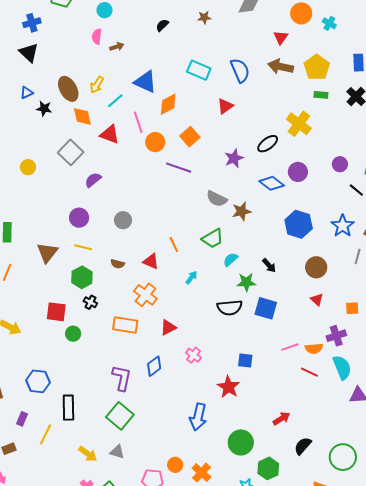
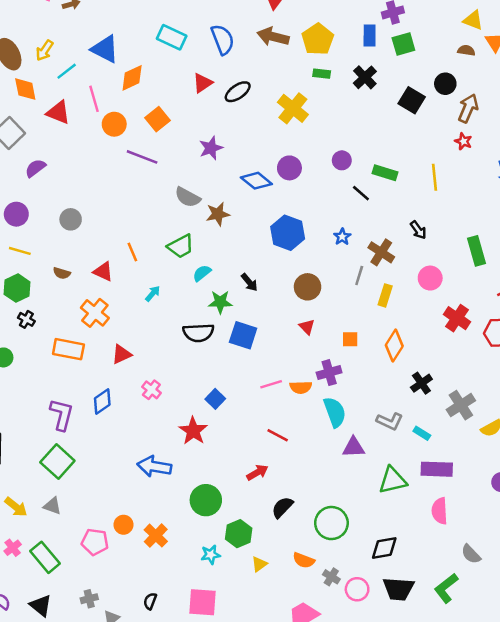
black ellipse: (268, 144) -> (238, 92), moved
blue star: (343, 226) -> (342, 237), size x0.6
blue square: (245, 361) -> (215, 399), turned 35
red line: (309, 372) -> (278, 435), moved
blue arrow: (198, 417) -> (154, 467), turned 84

